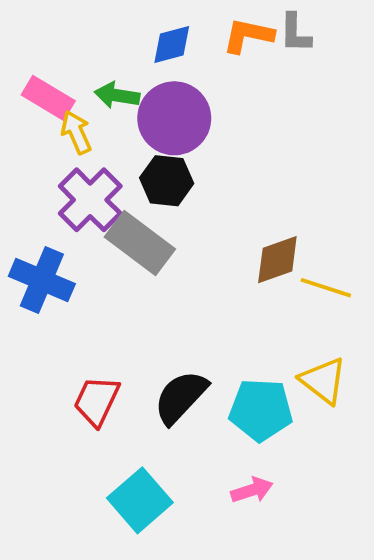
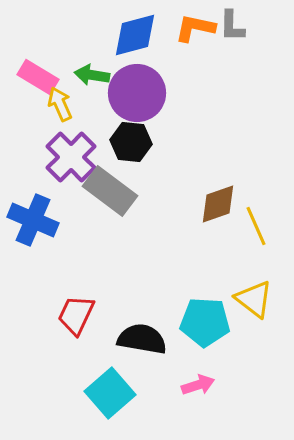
blue diamond: (172, 44) -> (135, 35), size x1.4
yellow line: (326, 288) -> (256, 226), turned 48
black semicircle: (181, 397) -> (142, 339), moved, turned 57

